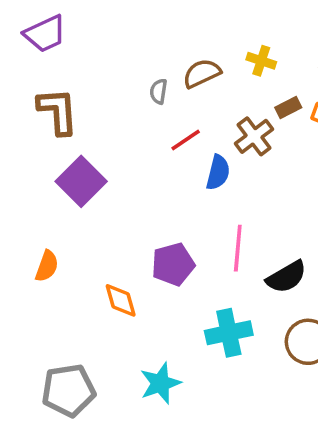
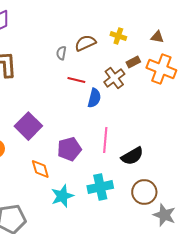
red line: (186, 140) -> (76, 80), turned 48
purple square: (81, 181) -> (28, 126), moved
cyan star: (160, 383) -> (62, 196), moved

